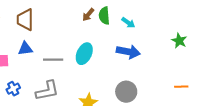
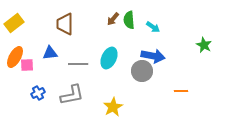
brown trapezoid: (25, 20) -> (65, 24), moved
orange line: (181, 87) -> (181, 91), moved
gray circle: (126, 92) -> (142, 71), moved

